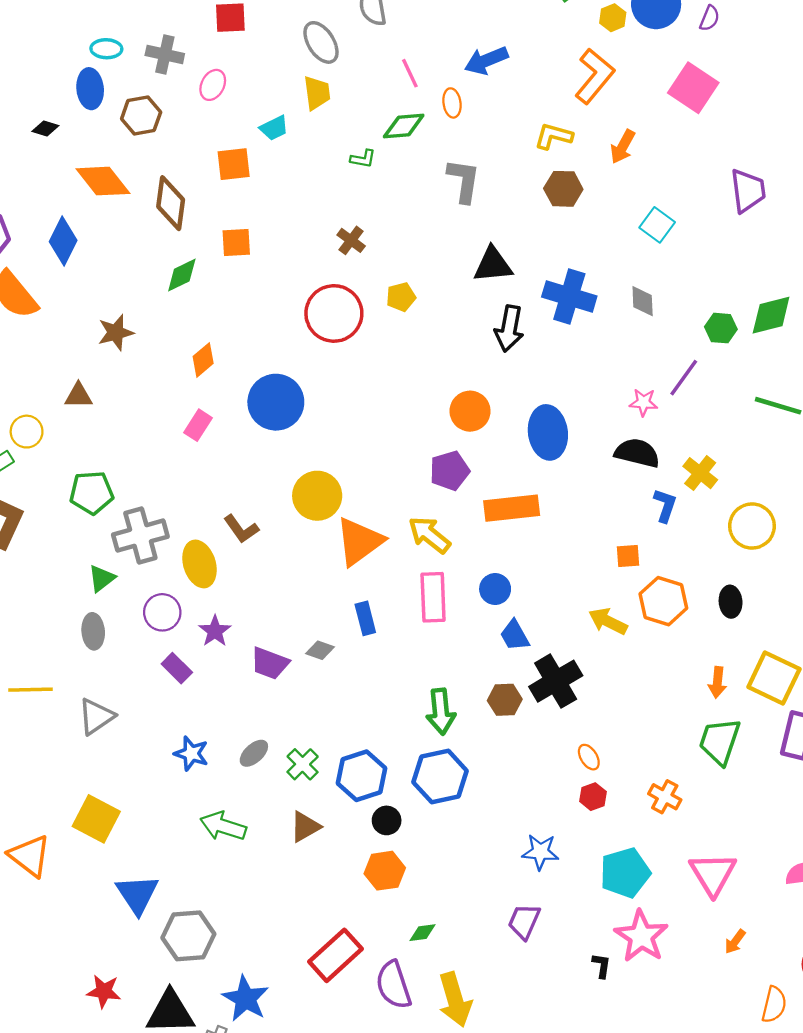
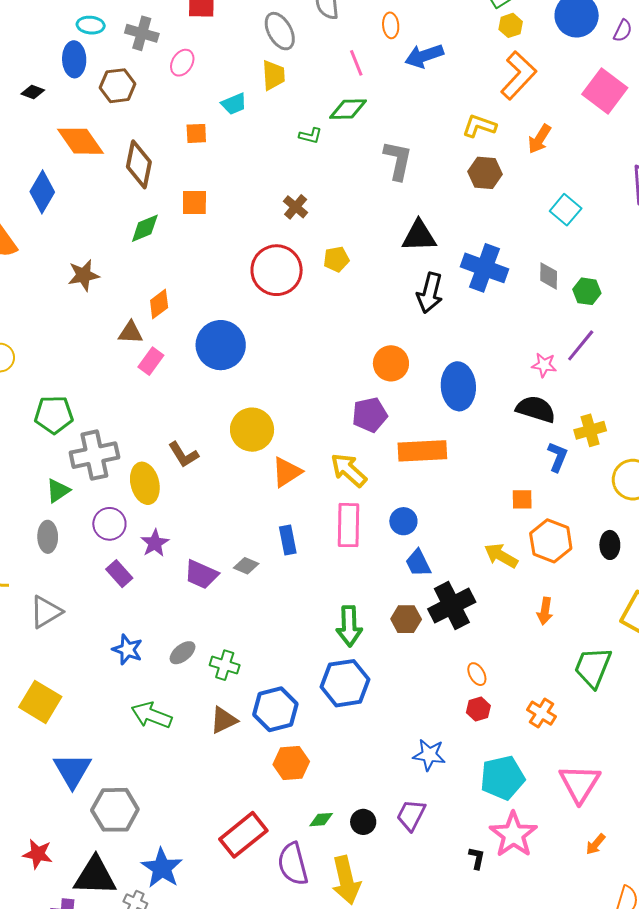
yellow hexagon: (613, 18) -> (511, 25), moved
orange ellipse: (452, 103) -> (391, 25), moved
orange square: (234, 164) -> (196, 133), size x0.7
green hexagon: (721, 328) -> (587, 291), moved
brown triangle: (78, 396) -> (130, 332), moved
yellow cross: (700, 473) -> (590, 430), turned 32
orange triangle: (359, 541) -> (287, 472), size x0.7
orange arrow: (717, 682) -> (545, 611), moved
green cross: (303, 764) -> (225, 665), turned -32
blue hexagon: (361, 776) -> (275, 709), moved
black circle: (387, 820) -> (363, 822), moved

